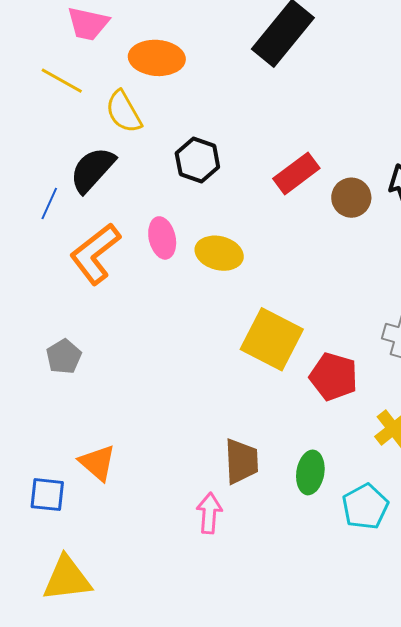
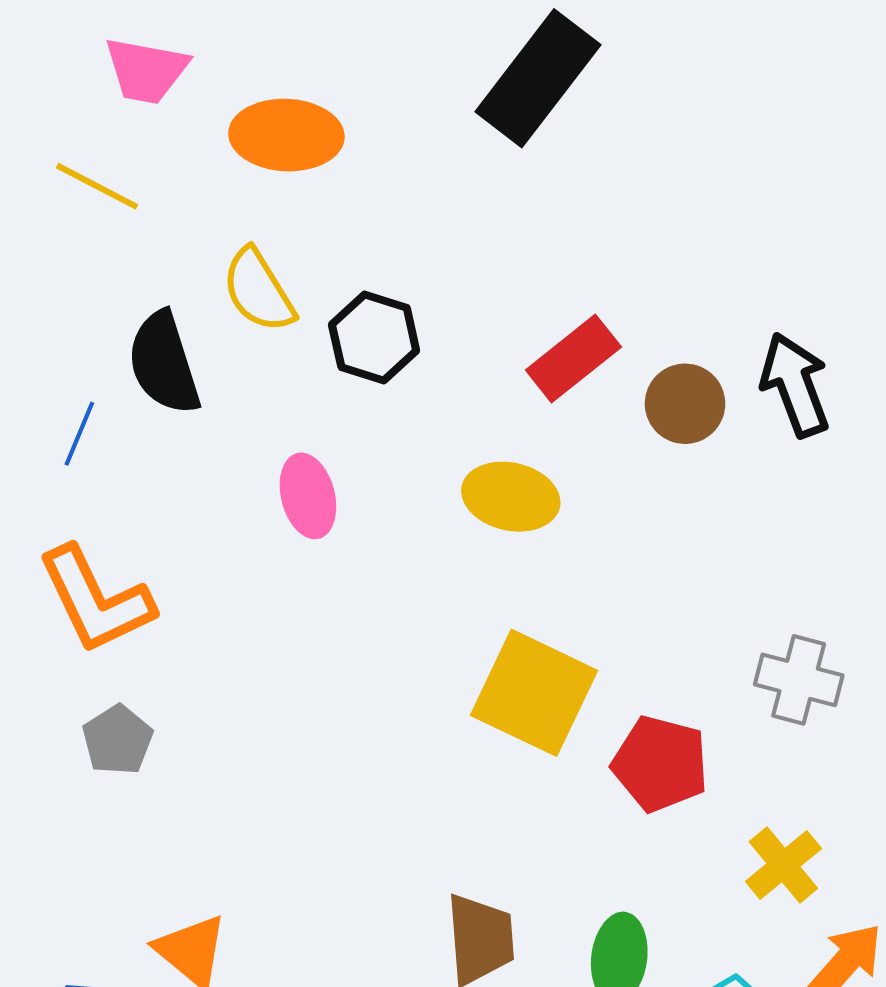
yellow semicircle: (124, 112) -> (258, 290), moved
black semicircle: (92, 170) -> (164, 363), turned -58
yellow ellipse: (219, 253) -> (511, 497), moved
orange L-shape: (95, 254) -> (96, 600), moved, turned -76

